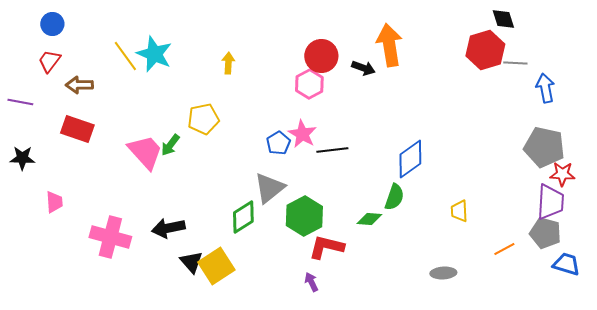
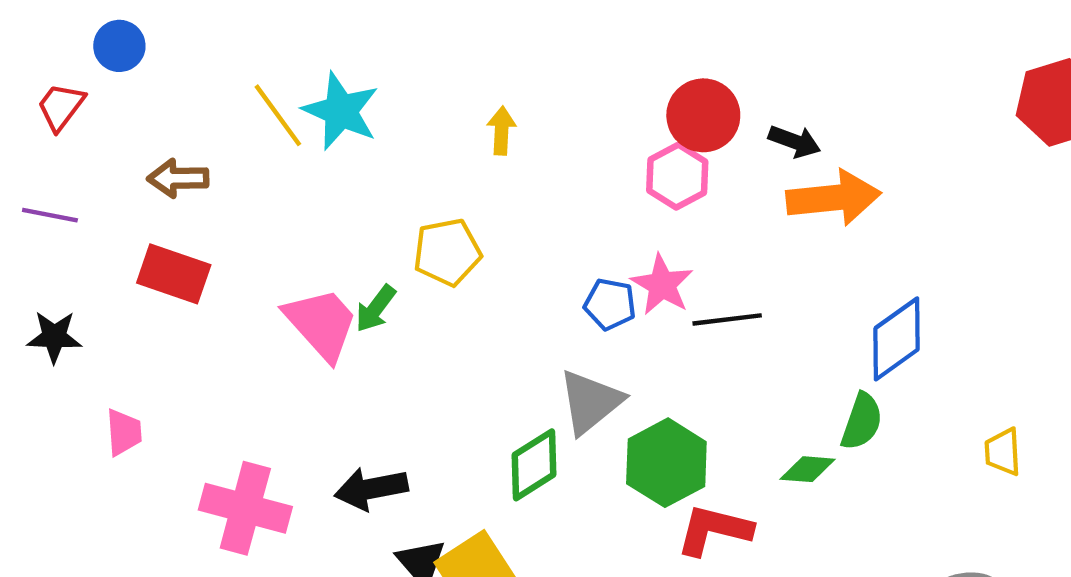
orange arrow: (389, 45) -> (834, 198), moved, turned 93
red trapezoid: (49, 61) -> (61, 107), moved
blue pentagon: (278, 143) -> (610, 304), turned -30

